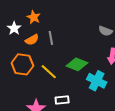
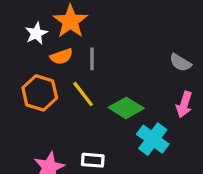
orange star: (34, 17) -> (70, 21), size x1.5
yellow line: (49, 72) -> (83, 94), moved

